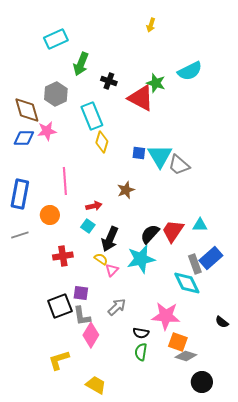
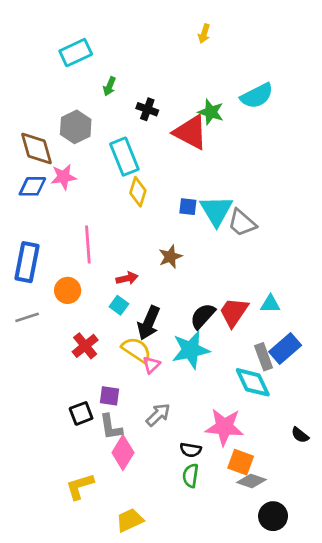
green arrow: (81, 64) -> (109, 86), size x0.6
red cross: (63, 256) -> (85, 346), turned -30
yellow semicircle: (101, 259) -> (137, 350), size x1.6
black square: (60, 306) -> (81, 413), size x0.7
yellow trapezoid: (96, 385) -> (130, 520), turned -55

